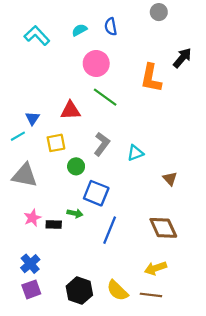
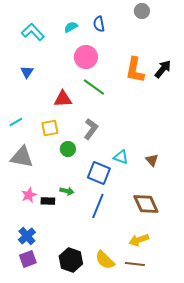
black arrow: (182, 58) -> (163, 69), moved
blue triangle: (32, 118) -> (27, 72), moved
cyan triangle: (135, 153) -> (121, 157), moved, turned 42
blue square: (96, 193) -> (99, 173), moved

